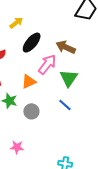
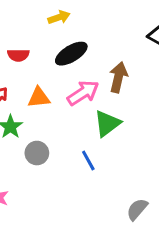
brown arrow: (66, 47) -> (118, 77), turned 60
orange triangle: (29, 81) -> (39, 98), moved

